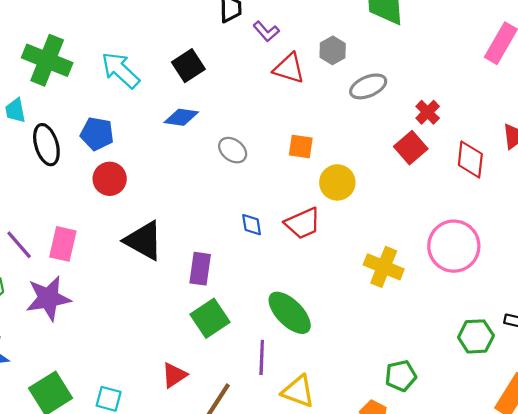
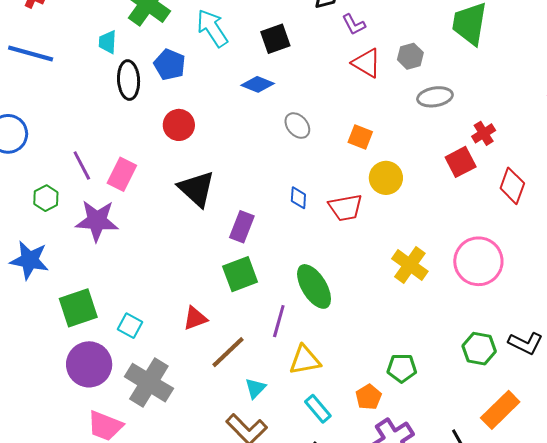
blue pentagon: (97, 134) -> (170, 65), moved
yellow triangle: (298, 391) -> (305, 360), turned -44

